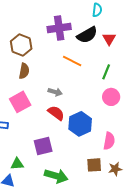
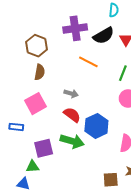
purple square: (43, 146) -> (44, 148), moved
brown square: (94, 165) -> (111, 180), moved
green arrow: (56, 176) -> (72, 141), moved

